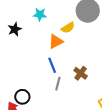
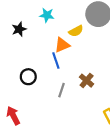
blue line: (52, 65) -> (56, 61), moved
black circle: (22, 97) -> (28, 77), moved

